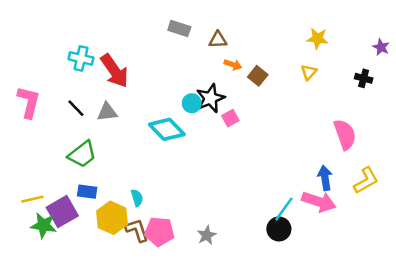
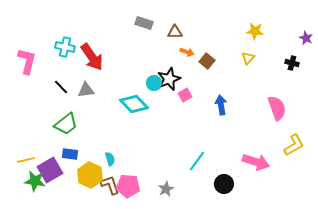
pink L-shape: (29, 102) -> (27, 61), moved
blue arrow: (325, 178) -> (221, 105), moved
cyan line: (284, 209) -> (197, 161), moved

